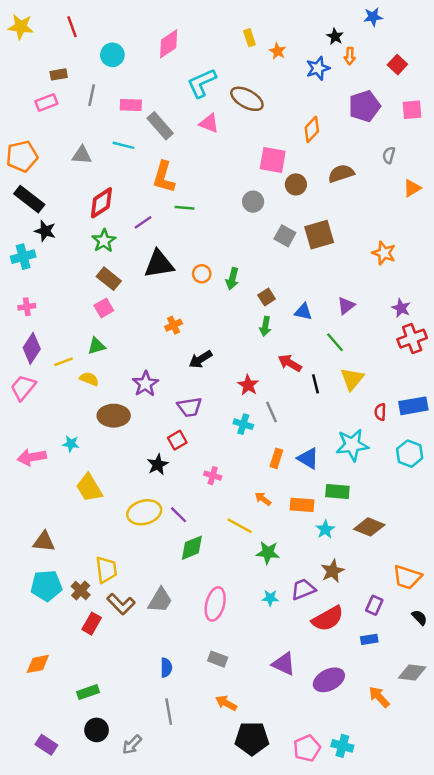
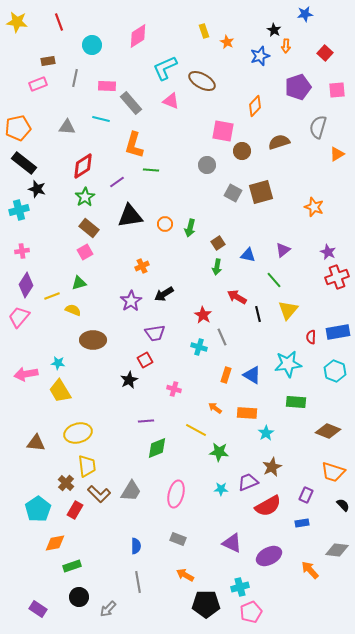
gray semicircle: (389, 155) -> (318, 127), size x1.6
purple star: (145, 384) -> (131, 301), moved
yellow trapezoid: (89, 488) -> (60, 391), moved
green rectangle: (337, 491) -> (296, 402), moved
yellow ellipse: (144, 512) -> (78, 433), moved
purple line: (178, 515) -> (146, 421), turned -49
brown diamond: (369, 527) -> (328, 431), moved
cyan pentagon: (46, 586) -> (38, 509), moved, turned -30
orange diamond: (38, 664) -> (55, 543), moved
cyan cross: (342, 746) -> (240, 587), moved, turned -30

